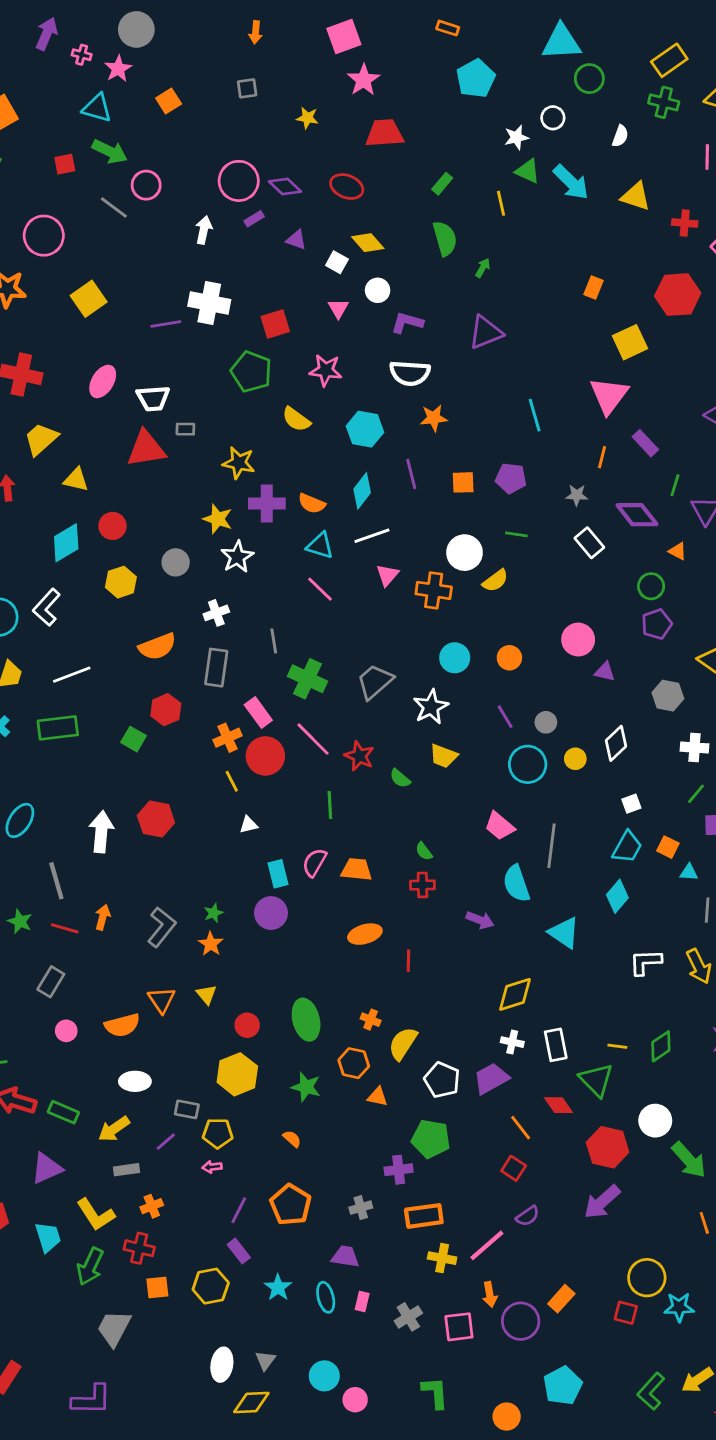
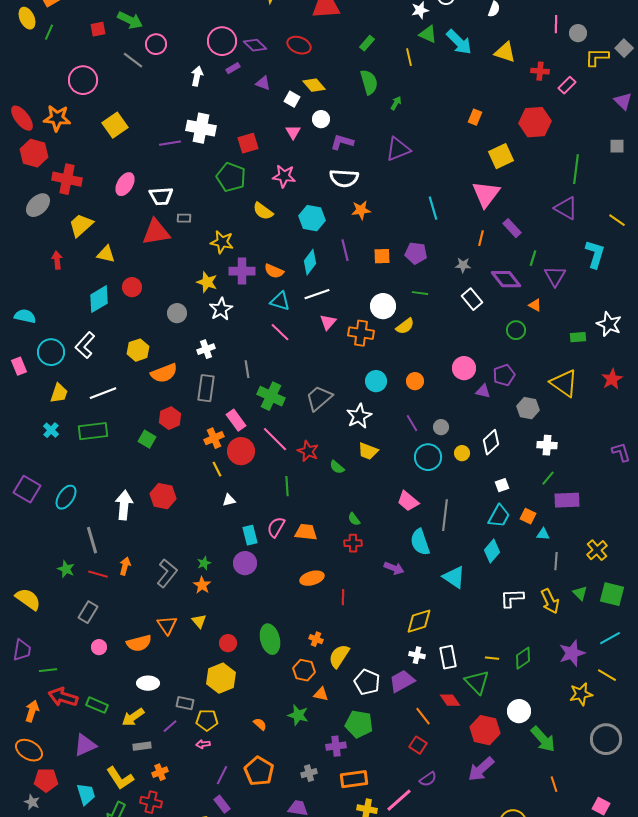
yellow hexagon: (121, 582) -> (138, 350), moved
purple pentagon: (657, 624) -> (504, 375), moved
green star: (306, 1087) -> (298, 715), moved

